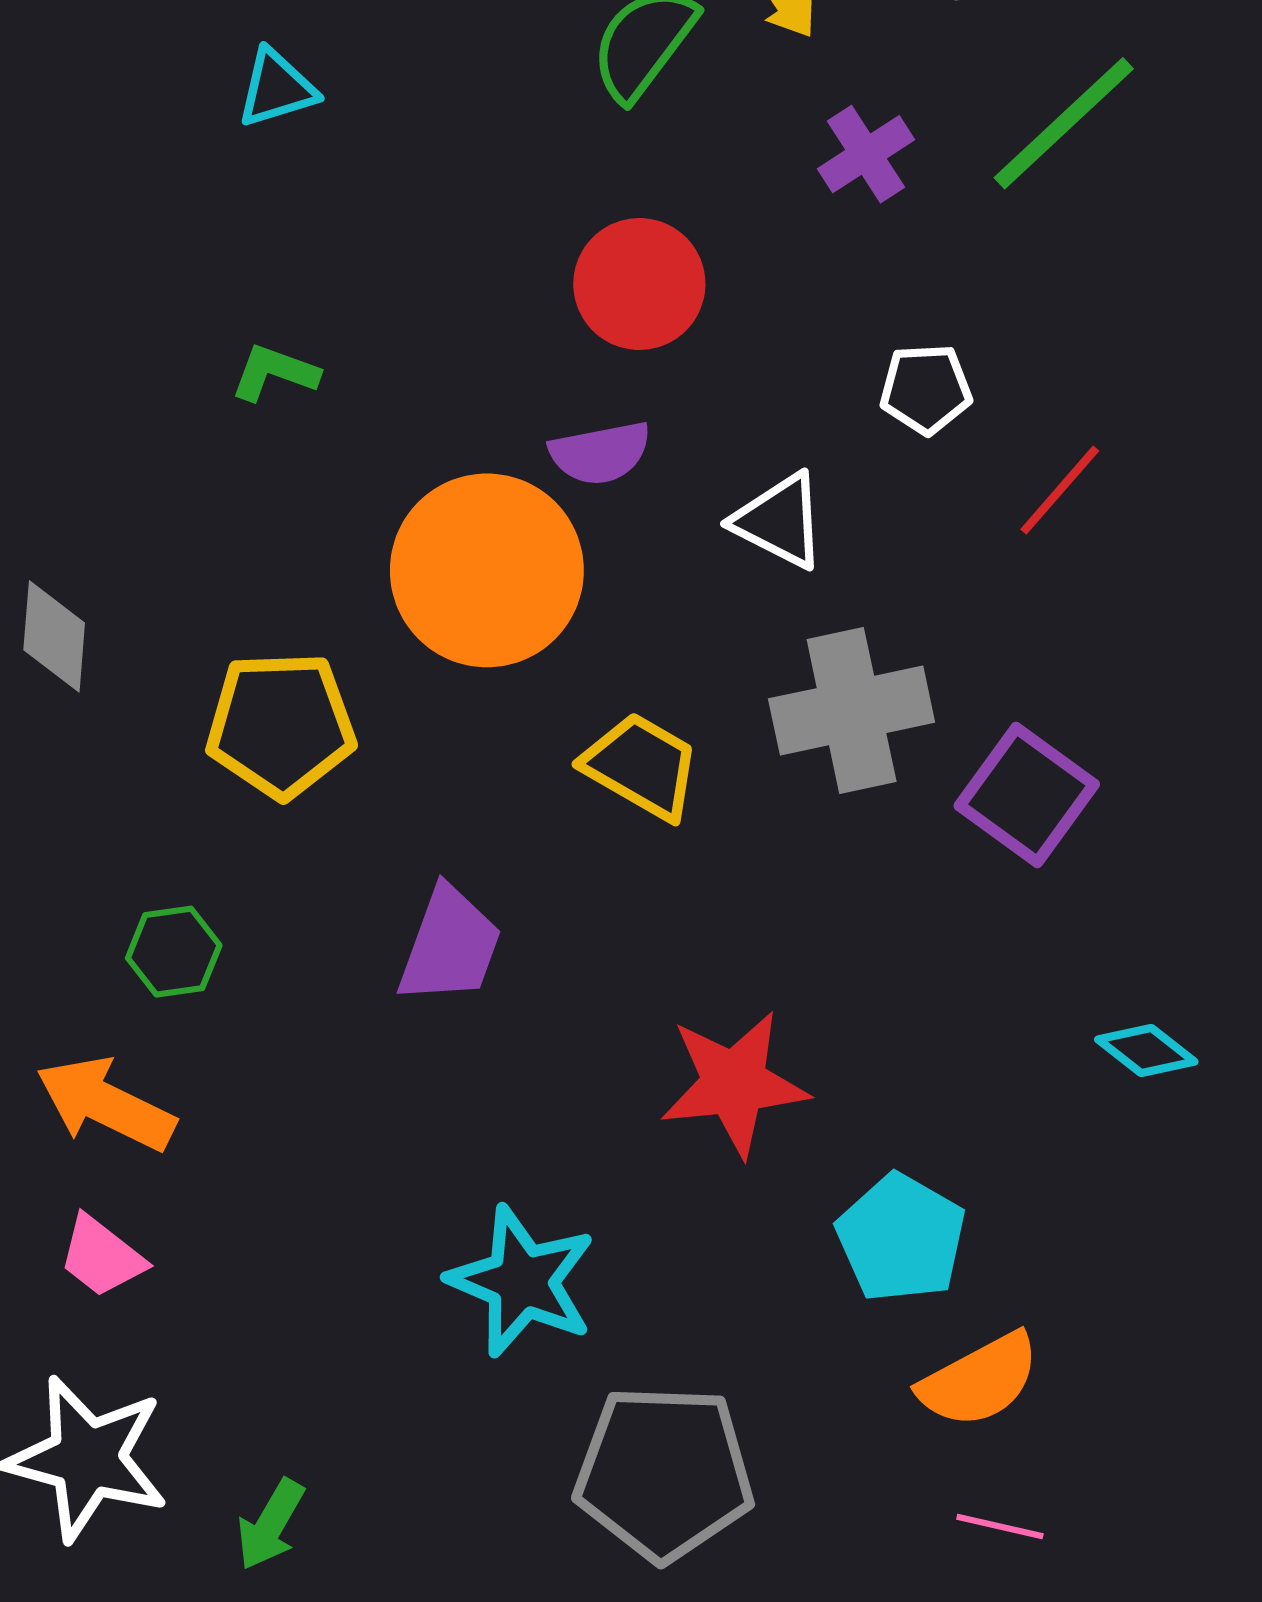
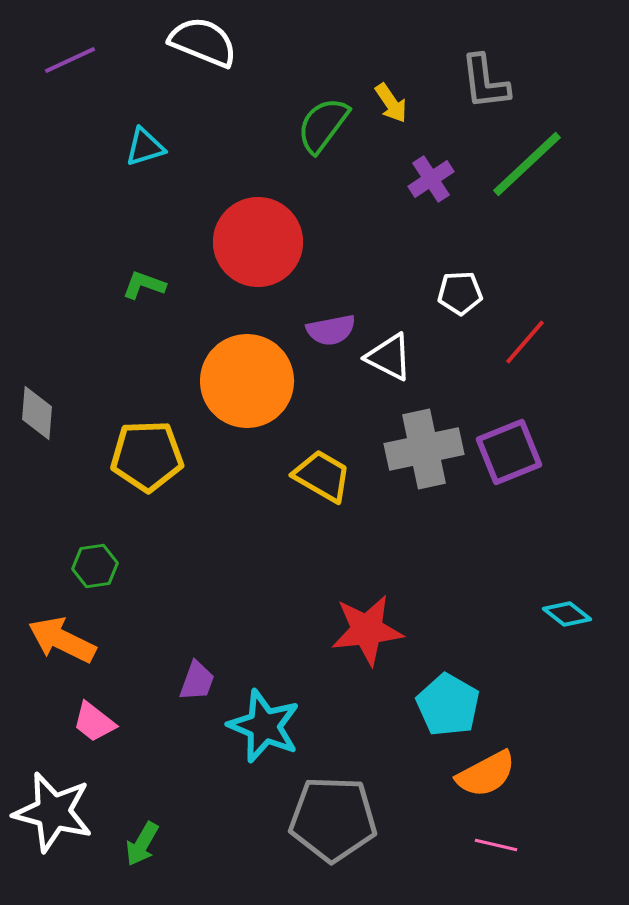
red circle: (639, 284) -> (258, 242), moved, size x1.4
purple semicircle: (600, 453) -> (331, 330), moved
purple square: (1027, 795) -> (509, 452), moved, turned 32
purple trapezoid: (450, 945) -> (197, 681), moved, size x0.7
pink trapezoid: (102, 1257) -> (94, 722), moved

